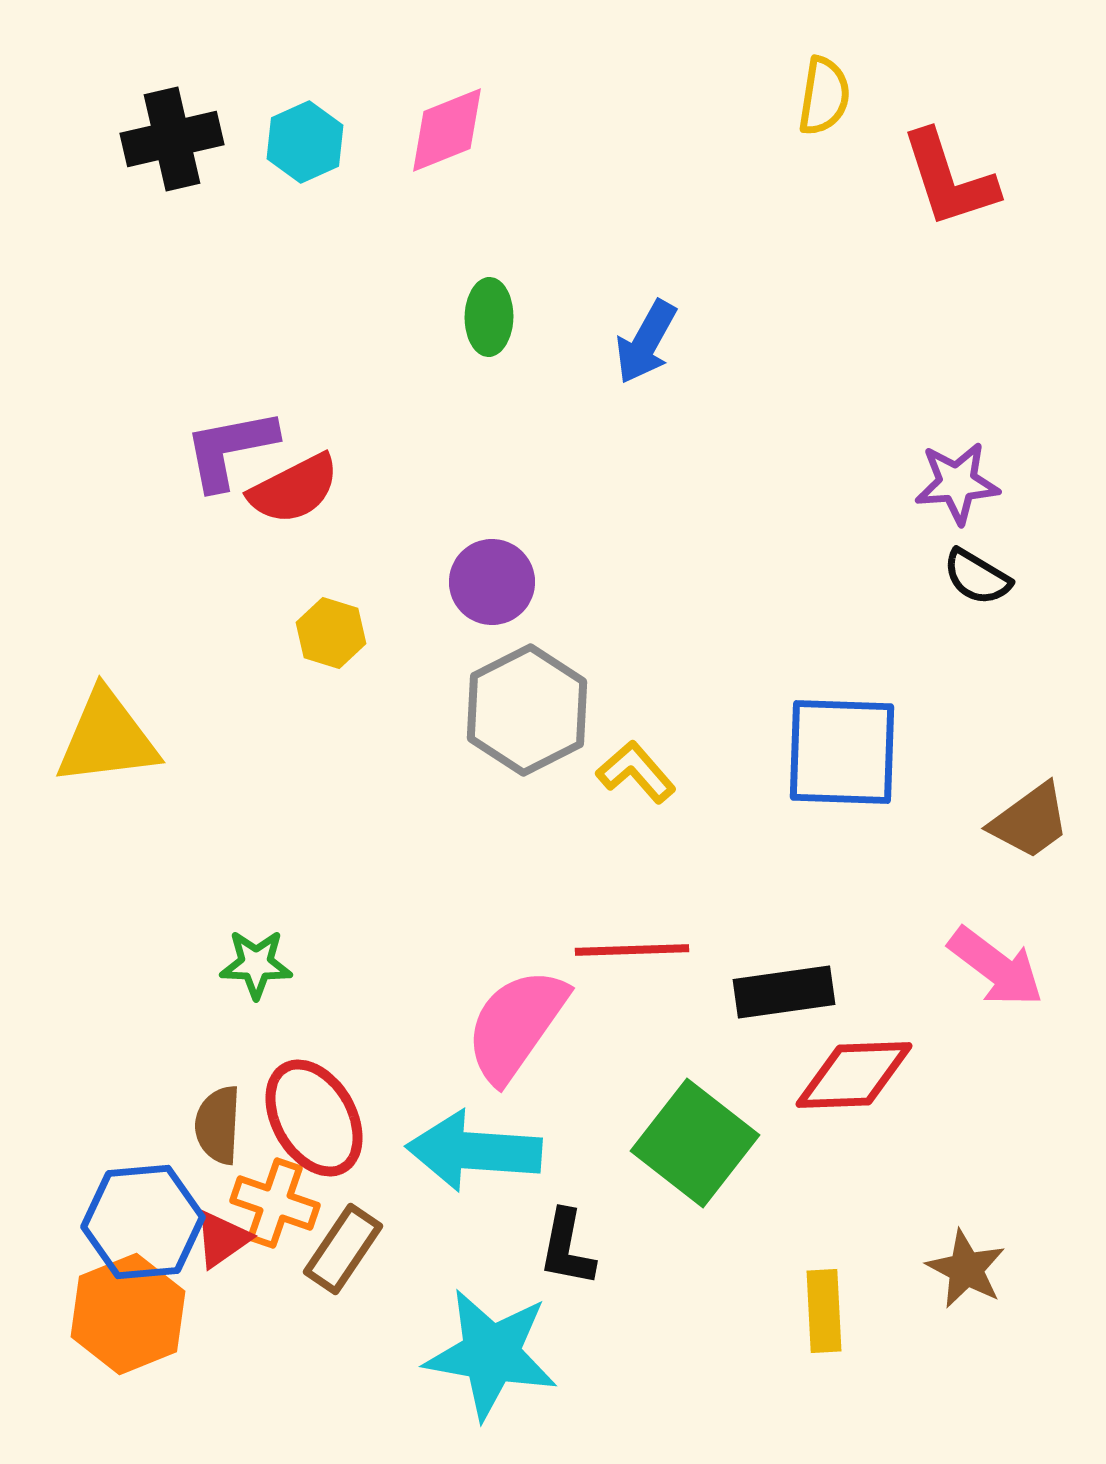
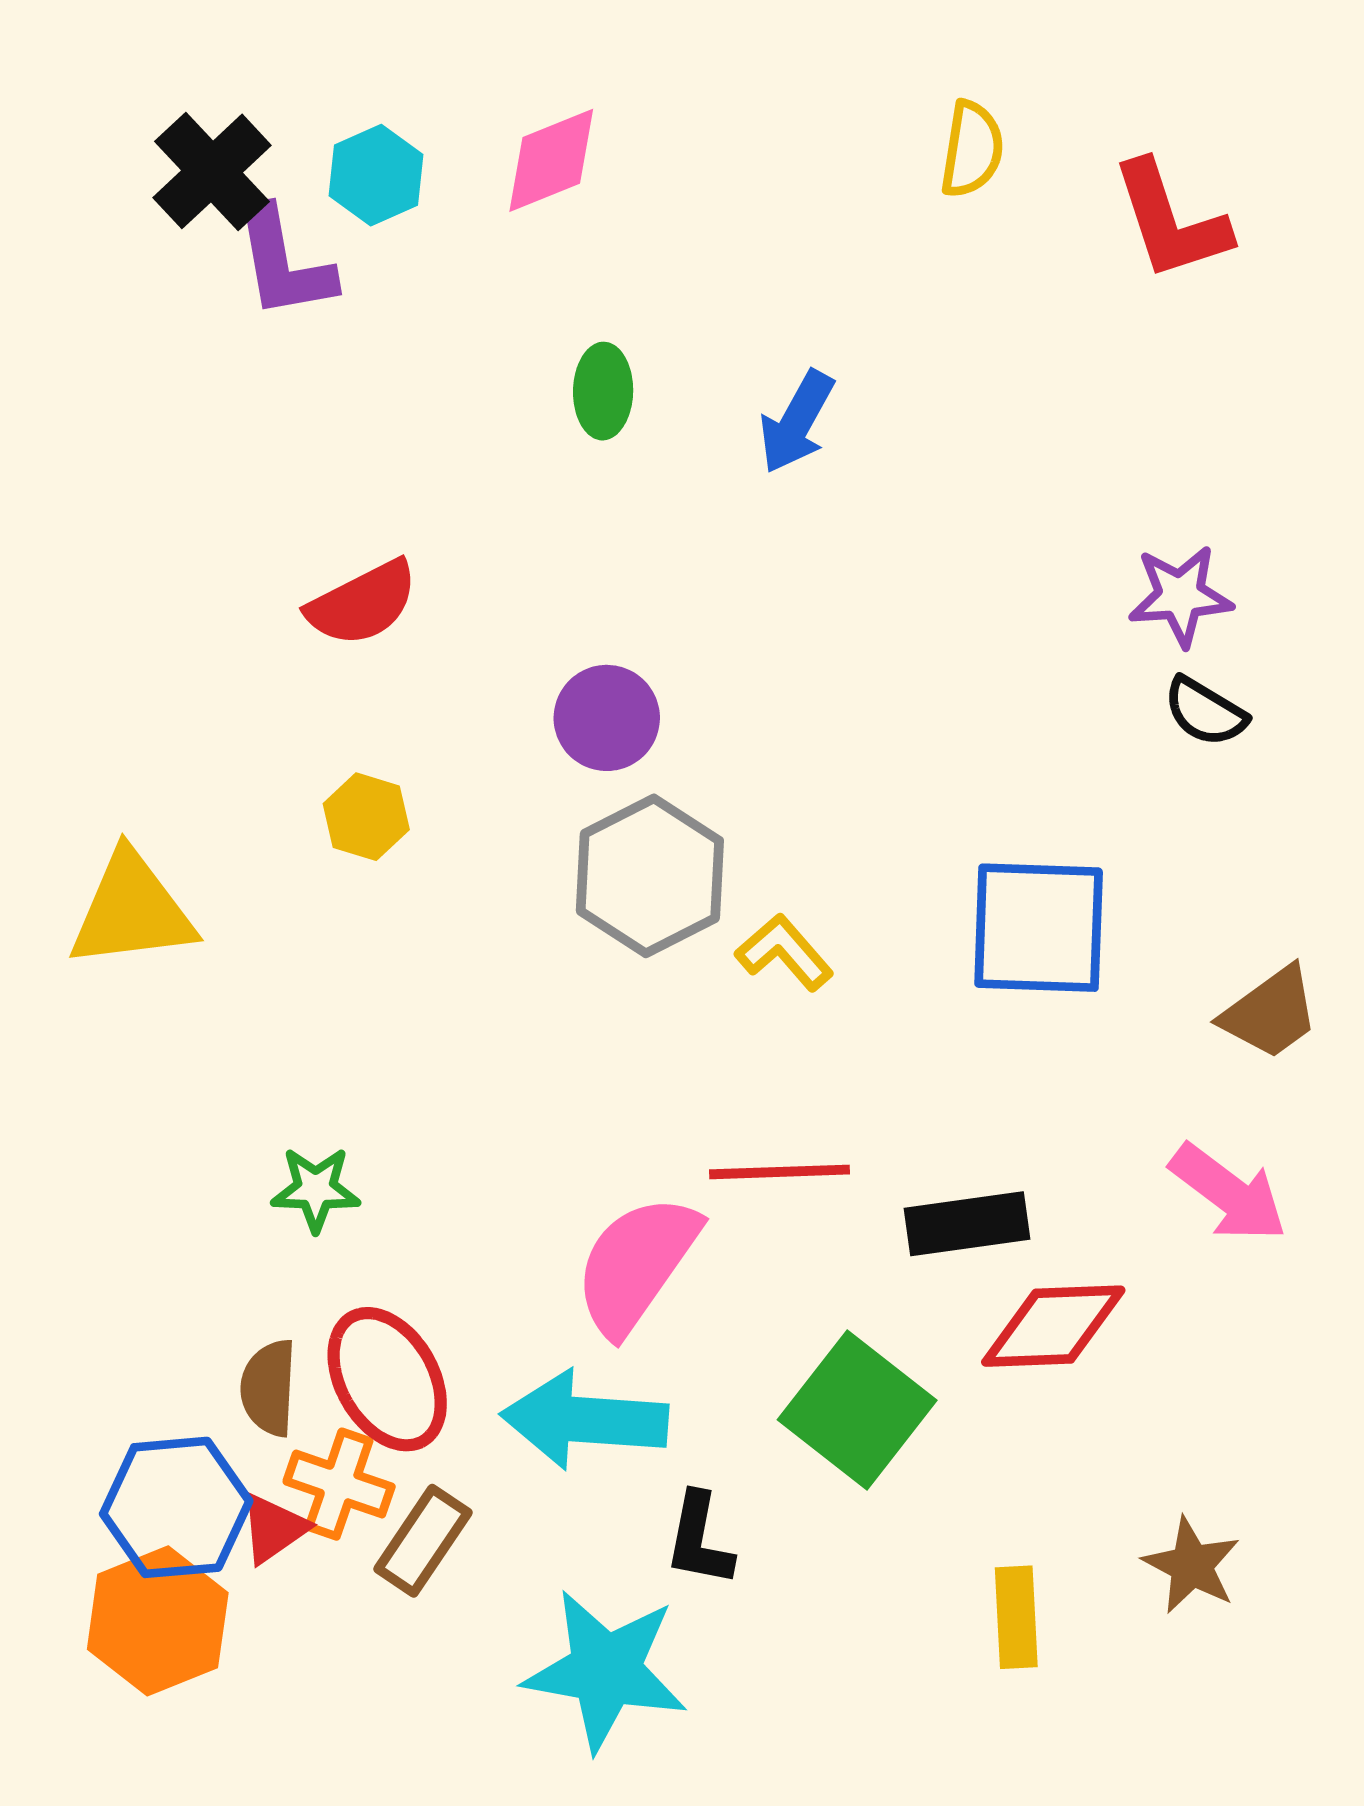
yellow semicircle: (824, 96) -> (972, 149), moved
black cross: (172, 139) -> (212, 171), turned -30
purple L-shape: (230, 449) -> (284, 263), moved, turned -89
yellow hexagon: (331, 633) -> (366, 817), moved

